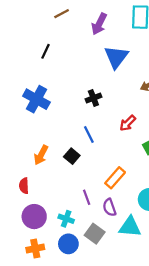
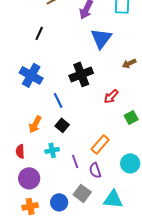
black cross: (93, 98) -> (81, 74), size x1.6
blue line: (89, 134) -> (58, 100), moved
cyan cross: (66, 219) -> (52, 150), moved, turned -32
cyan triangle: (130, 227) -> (113, 199), moved

